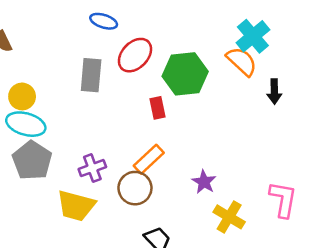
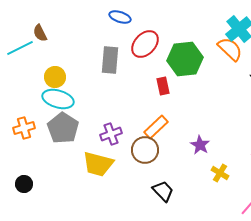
yellow cross: (229, 217) -> (220, 173), size x0.7

